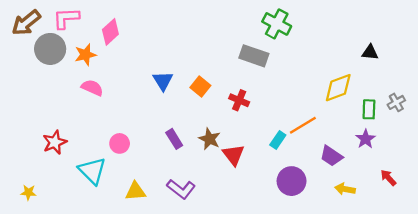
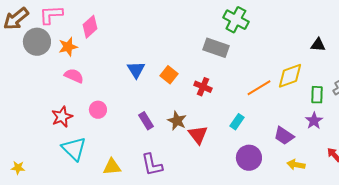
orange line: (303, 125) -> (259, 88), moved
red star: (55, 142) -> (62, 117), moved
pink circle: (120, 143) -> (98, 110), moved
purple L-shape: (181, 189) -> (152, 165), turned 40

